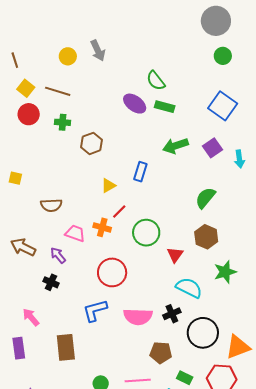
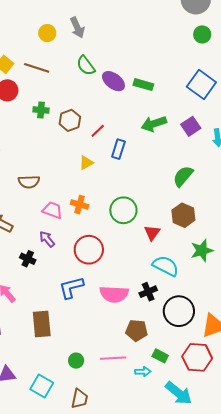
green semicircle: (156, 81) -> (86, 66), moved
green cross: (63, 122) -> (41, 110), moved
red line: (119, 212) -> (98, 131), moved
purple arrow: (58, 255) -> (47, 239), moved

